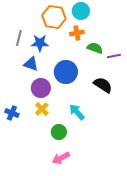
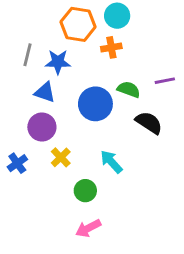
green semicircle: (95, 48) -> (129, 89), moved
purple circle: (41, 88) -> (42, 127), moved
blue cross: (12, 113) -> (17, 163), turned 32

